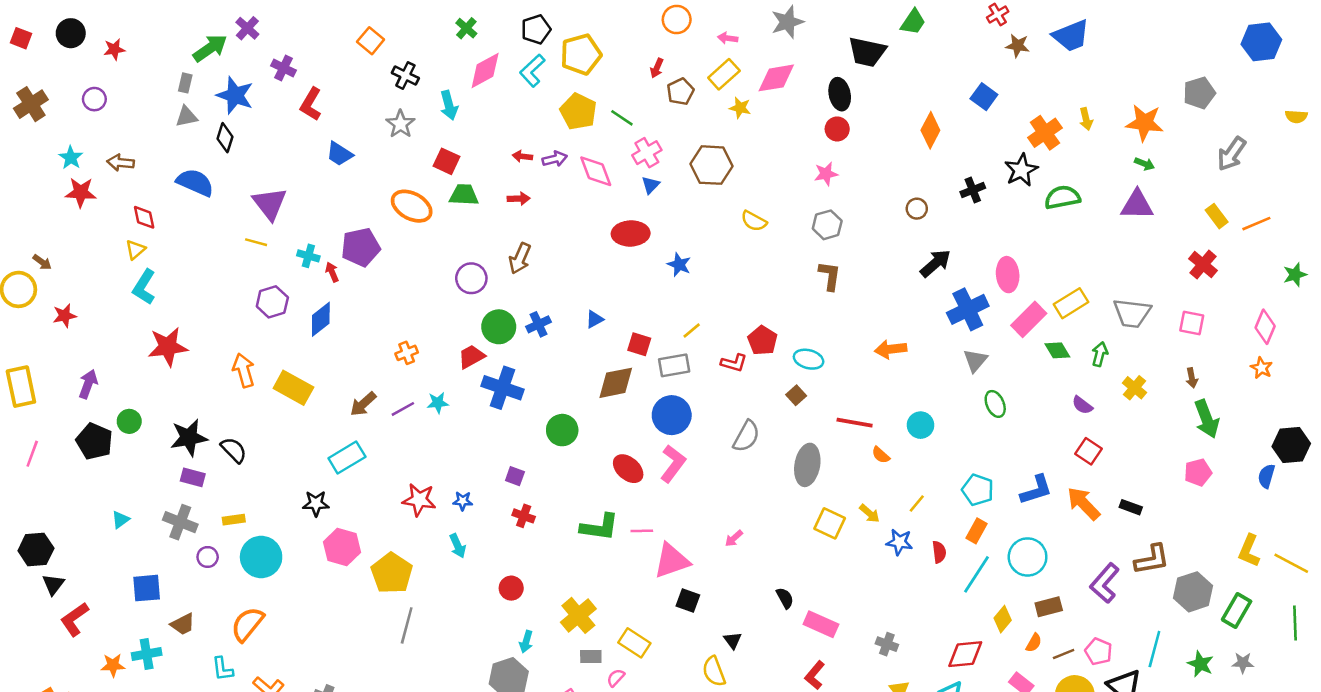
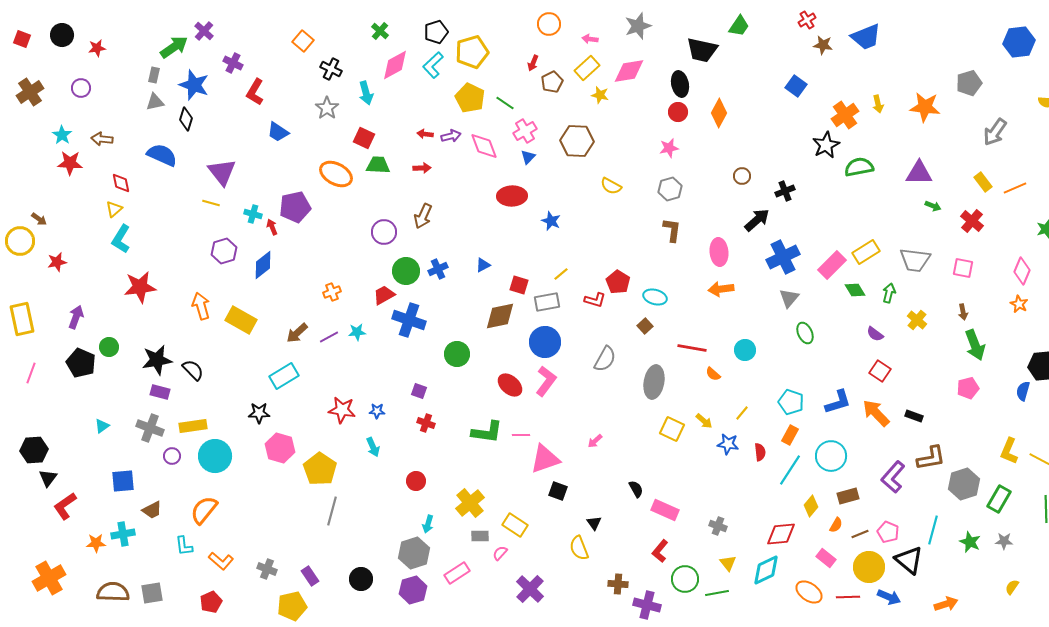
orange diamond: (930, 130) -> (719, 113), moved
green arrow: (1144, 164) -> (933, 206), moved
black cross: (973, 190) -> (785, 191), moved
pink ellipse: (1008, 275) -> (719, 252), moved
yellow rectangle: (234, 520) -> (193, 426), size x1.5

